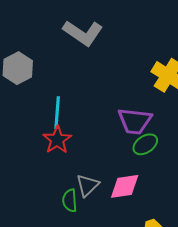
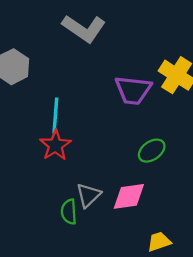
purple trapezoid: (135, 121) -> (133, 90), moved

